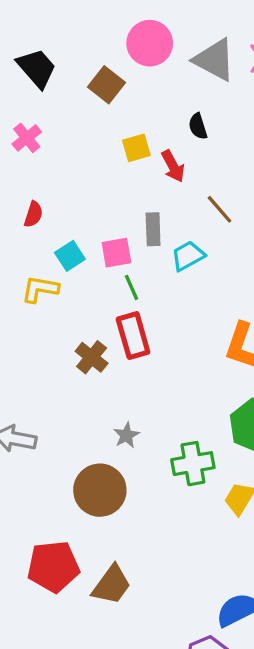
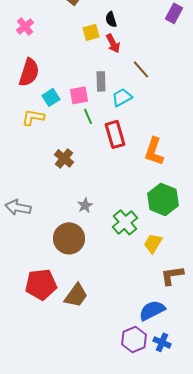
black semicircle: (198, 126) -> (111, 19), moved
red semicircle: (33, 214) -> (29, 72), size x1.8
red rectangle: (133, 336) -> (115, 134), moved
green cross: (193, 464) -> (125, 222), turned -30

